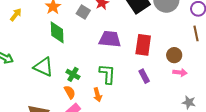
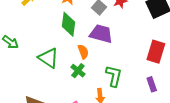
purple trapezoid: (110, 39) -> (101, 34), moved
orange semicircle: (70, 92) -> (83, 52), moved

